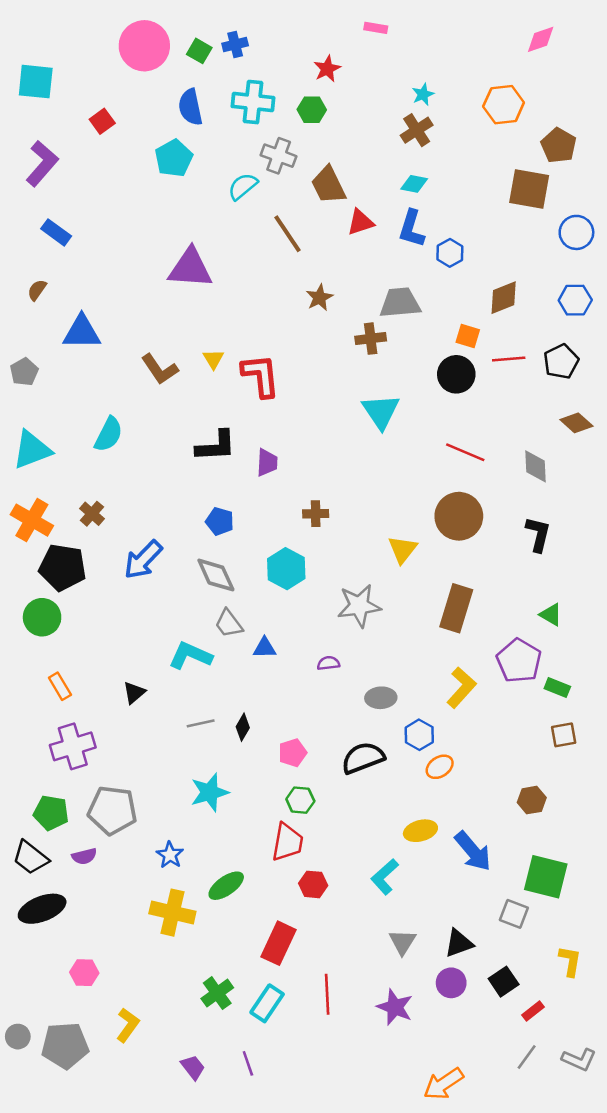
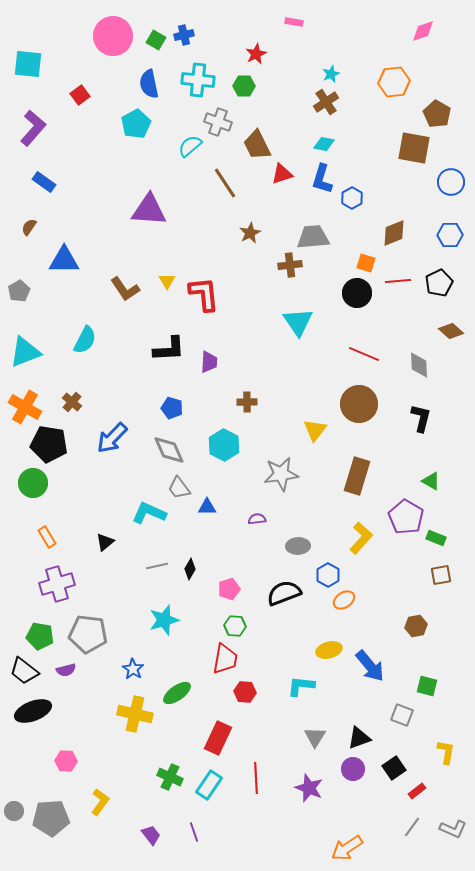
cyan L-shape: (385, 877) -> (301, 686), turned 48
green square: (546, 877) -> (427, 686), size x0.6
green cross: (217, 993) -> (170, 777), turned -30

